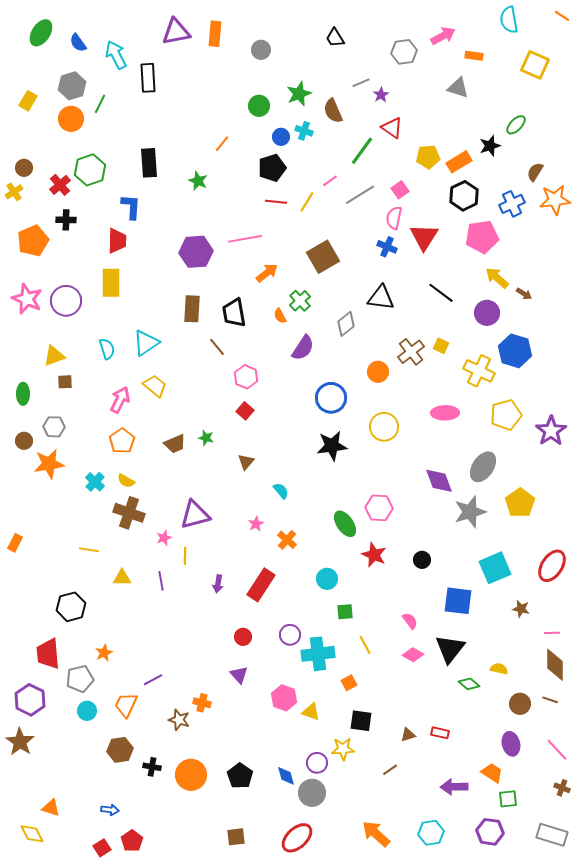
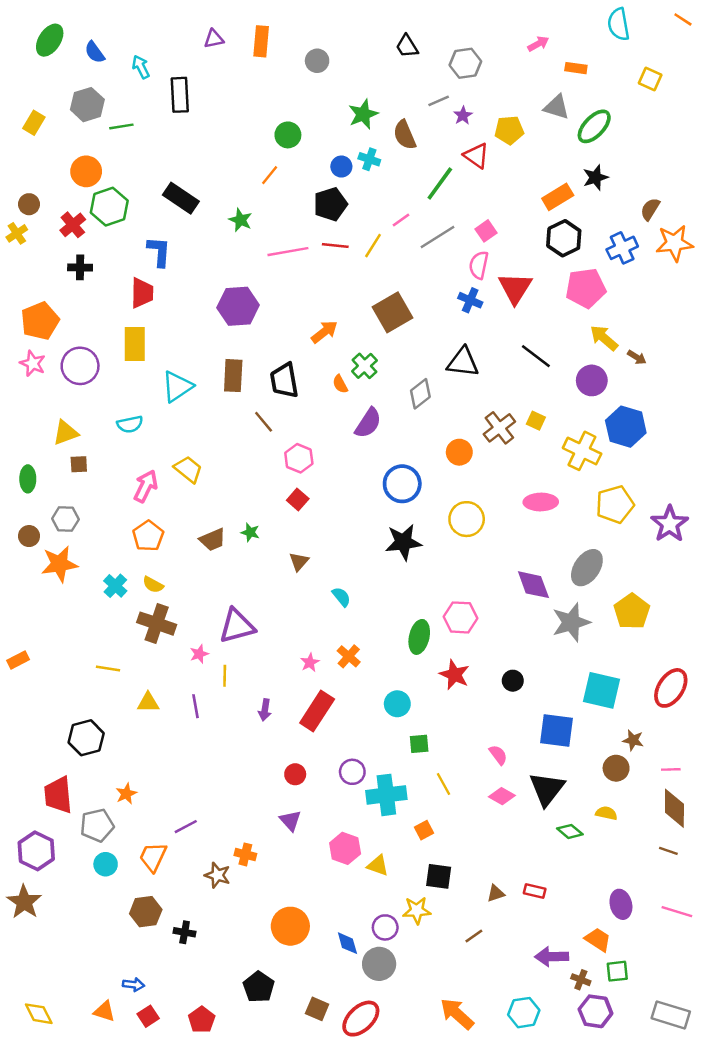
purple triangle: (176, 32) -> (214, 39), size x0.6
pink arrow: (443, 36) -> (538, 44), size x0.7
gray hexagon: (404, 52) -> (465, 63), moved
cyan arrow: (116, 55) -> (141, 67), size x0.7
yellow square: (535, 65) -> (650, 79), size x0.7
green line: (100, 104) -> (121, 126), turned 54
green circle: (259, 106) -> (288, 135), moved
orange circle: (71, 119) -> (86, 171), moved
green ellipse: (516, 125) -> (594, 126), moved, size x1.4
yellow pentagon: (428, 157) -> (509, 130), moved
black rectangle: (149, 163) -> (181, 198), turned -52
pink line: (245, 239) -> (288, 252), moved
orange pentagon: (33, 241) -> (40, 321), moved
pink star: (27, 299) -> (33, 363), size x0.7
cyan triangle: (146, 343) -> (177, 387), moved
cyan semicircle: (107, 349) -> (130, 424), turned 95
pink star: (256, 524) -> (310, 662), moved
green ellipse: (345, 524) -> (419, 637), turned 48
orange rectangle: (15, 543) -> (18, 660), turned 36
cyan square: (495, 568) -> (602, 690), turned 36
brown circle: (520, 704) -> (616, 768), moved
pink line: (557, 750) -> (677, 912), turned -30
orange circle: (191, 775) -> (290, 926), moved
black pentagon: (240, 776) -> (259, 987), moved
brown cross: (562, 788) -> (581, 980), moved
orange triangle: (51, 808) -> (104, 1011), moved
brown square: (236, 837) -> (317, 1009), moved, turned 30
red pentagon: (132, 841) -> (202, 1020), moved
red square: (102, 848) -> (148, 1016), moved

